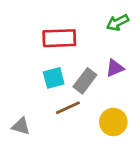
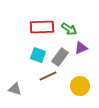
green arrow: (118, 23) -> (69, 29), moved, turned -119
cyan square: (54, 78) -> (38, 55), turned 35

